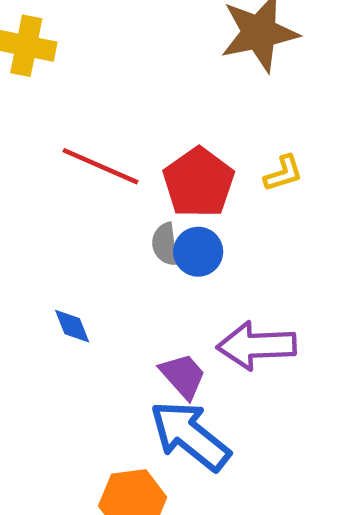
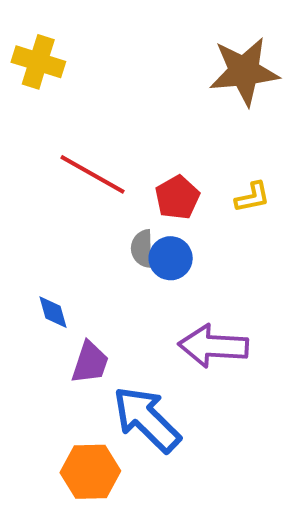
red pentagon: (199, 183) -> (177, 198), size x0.7
purple trapezoid: (183, 376) -> (90, 363), moved, turned 54

